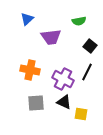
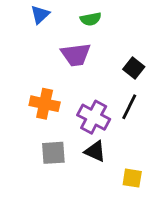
blue triangle: (27, 19) -> (40, 15), moved
green semicircle: (79, 21) -> (91, 19), moved
yellow square: (81, 114) -> (132, 178), moved

